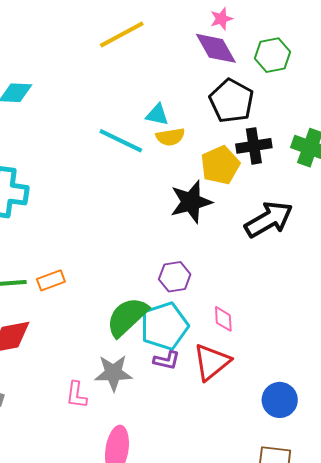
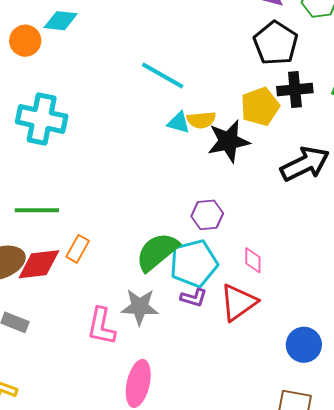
cyan triangle: (157, 115) -> (179, 123), moved
yellow semicircle: (170, 137) -> (201, 120), moved
orange rectangle: (51, 280) -> (78, 249), moved, turned -44
pink L-shape: (76, 395) -> (101, 326), size x1.4

